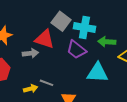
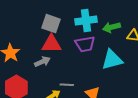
gray square: (61, 21) -> (51, 24), moved
purple trapezoid: (76, 50) -> (85, 44), turned -30

